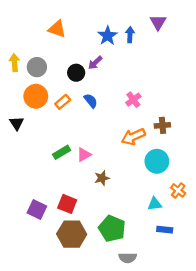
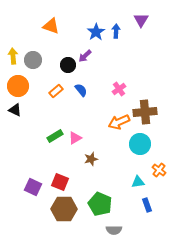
orange circle: (36, 96) -> (18, 86), moved
black triangle: (17, 123) -> (15, 110), turned -32
brown cross: (162, 125) -> (145, 112), size x1.6
blue rectangle: (165, 230) -> (147, 205), turned 64

